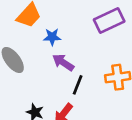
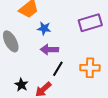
purple arrow: (63, 62) -> (49, 50), turned -42

